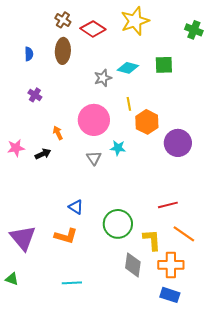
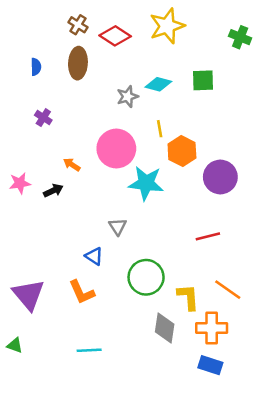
orange arrow: (58, 133) -> (72, 165), turned -32
cyan star: (118, 148) -> (146, 183), size x1.8
gray triangle: (94, 158) -> (118, 226), moved
red line: (168, 205) -> (208, 236), moved
orange L-shape: (66, 236) -> (82, 292), turned 50

